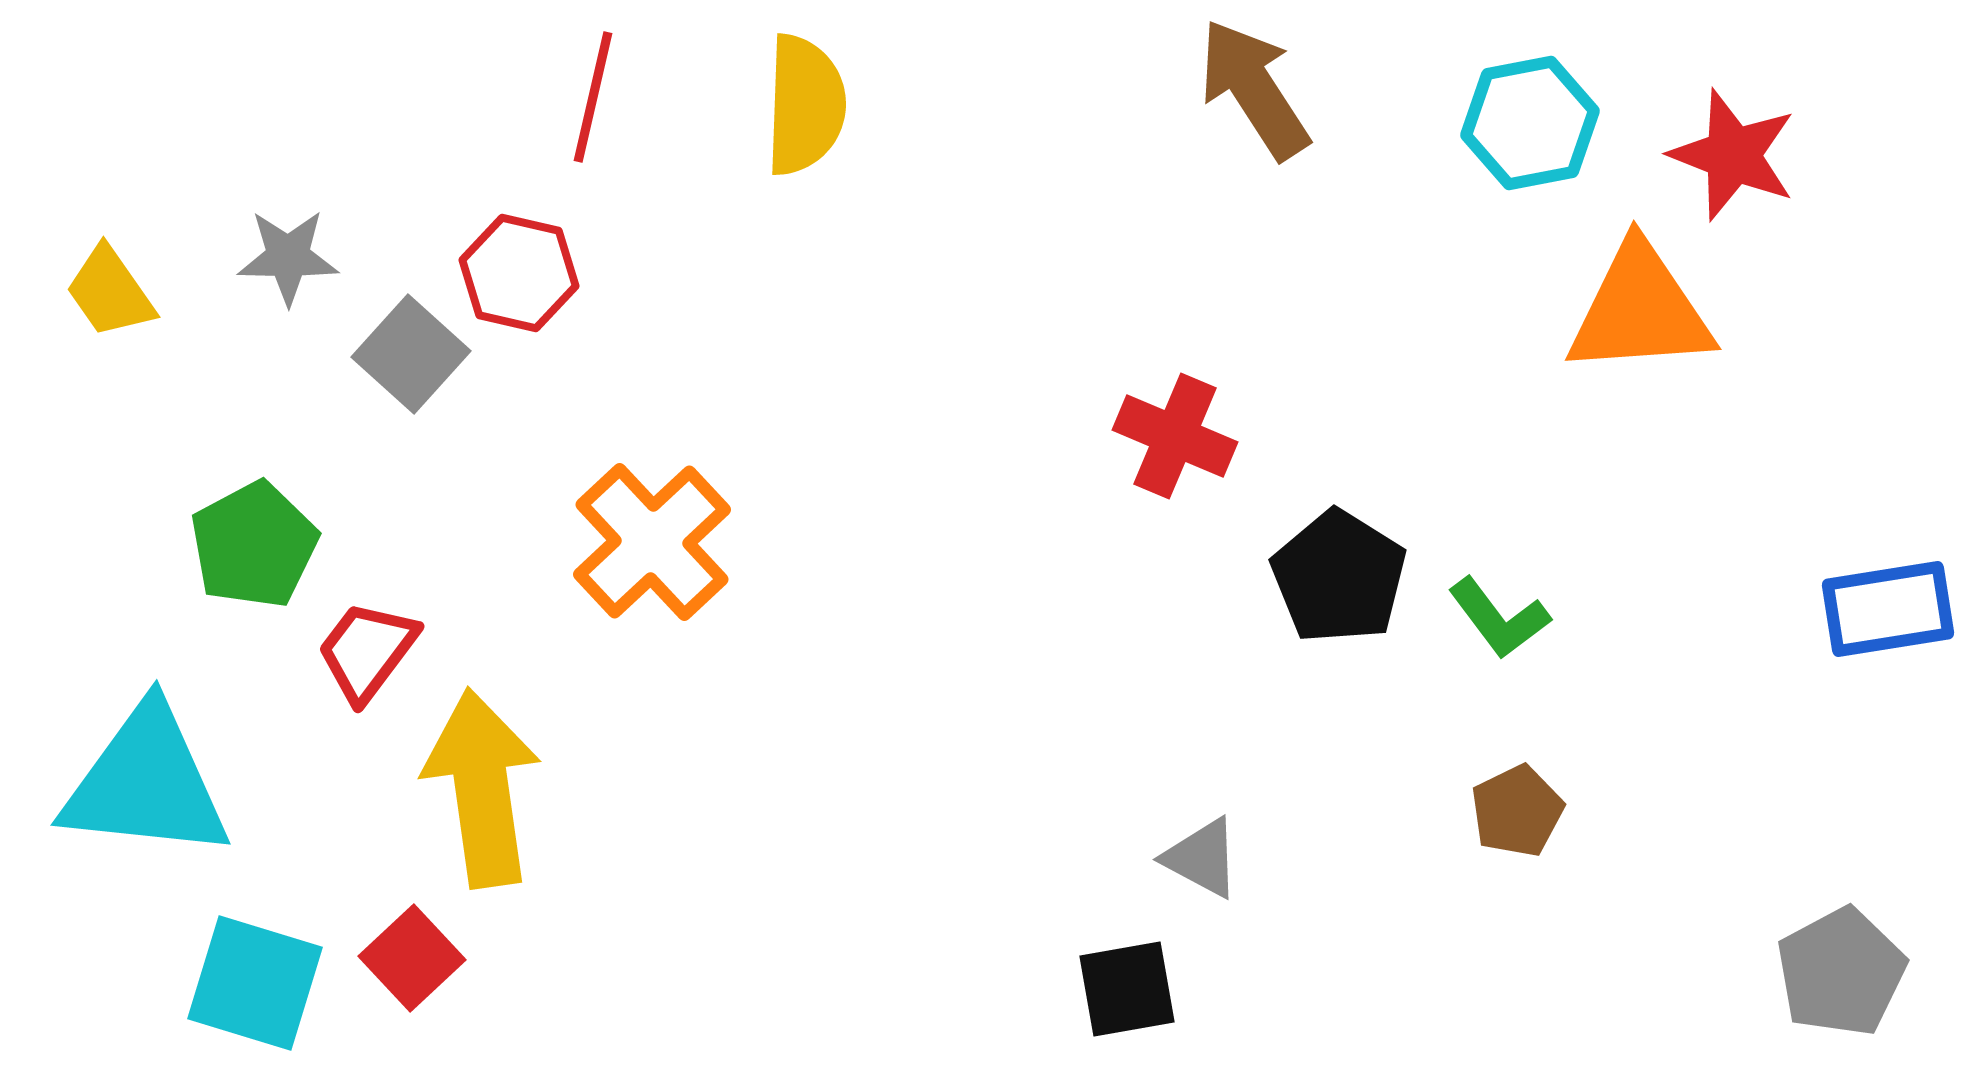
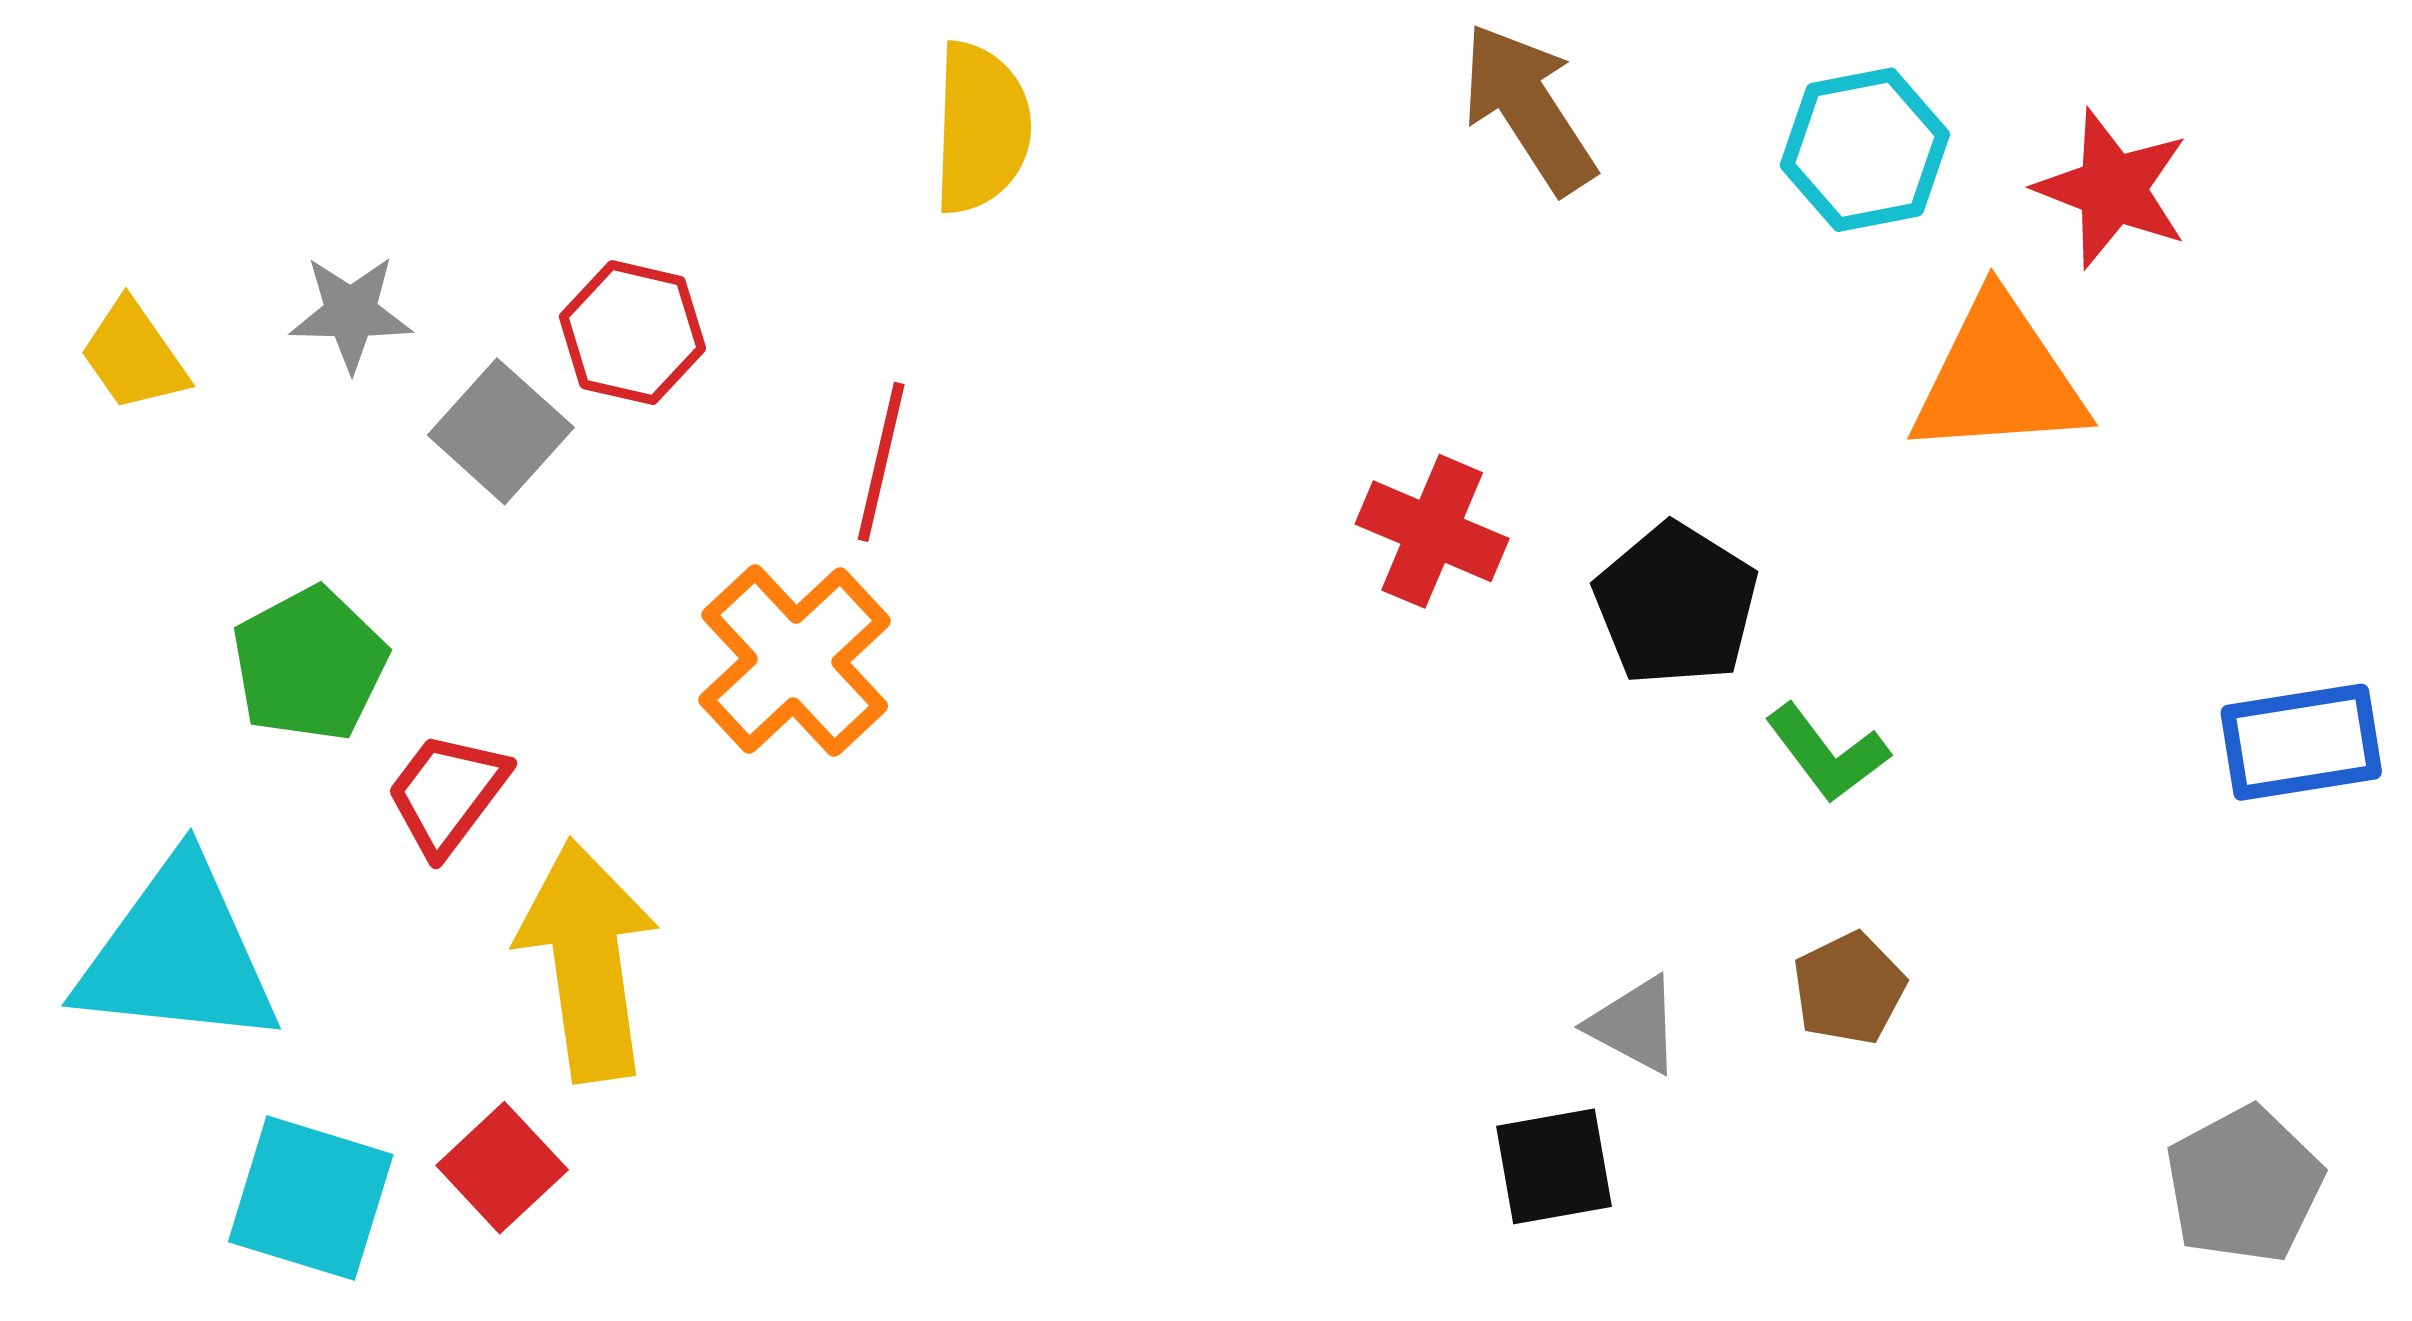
red line: (593, 97) -> (881, 462), moved
black pentagon: (1339, 577) -> (1676, 604), moved
gray triangle: (1202, 858) -> (1634, 1025), moved
black square: (1127, 989) -> (1554, 1166), moved

